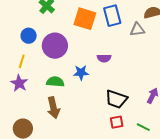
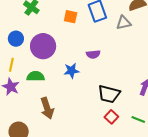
orange square: (85, 19) -> (71, 17), size x0.6
green semicircle: (55, 82) -> (36, 76), moved
red square: (117, 122) -> (111, 117), turned -32

